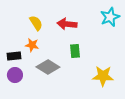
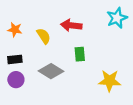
yellow semicircle: (36, 23) -> (44, 36), moved
orange star: (32, 45) -> (15, 30), moved

